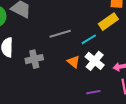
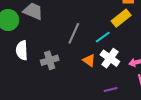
gray line: (60, 34) -> (74, 33), turned -45

